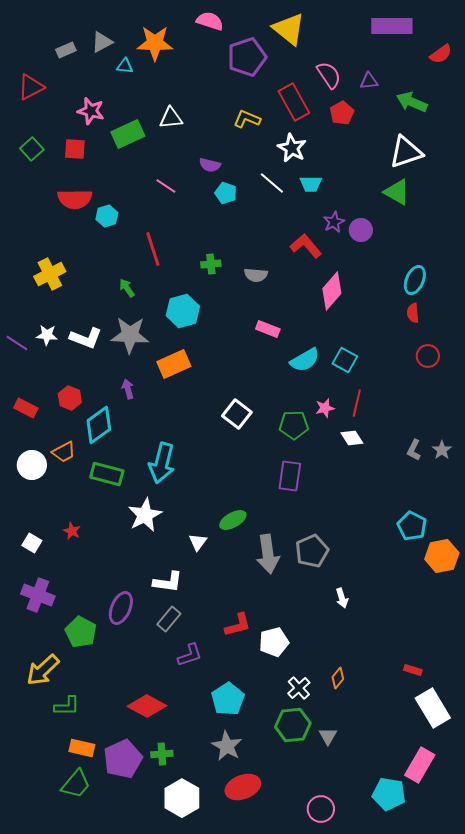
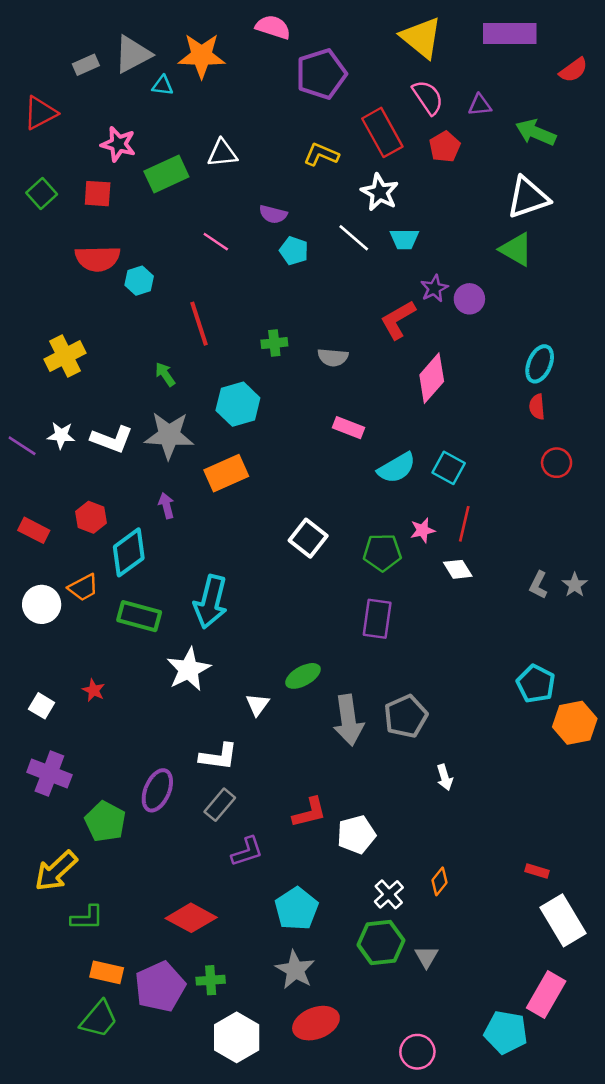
yellow triangle: (289, 29) -> (421, 37), moved
gray triangle: (102, 42) -> (133, 54), size x1.4
red L-shape: (306, 246) -> (398, 320), turned -80

